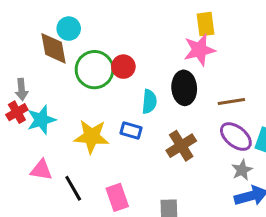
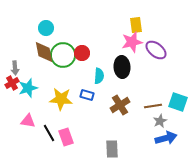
brown diamond: (53, 48) -> (44, 52), moved
brown line: (231, 102) -> (153, 106), moved
purple ellipse: (236, 137) -> (156, 50), moved
pink rectangle: (117, 197) -> (66, 137), moved

